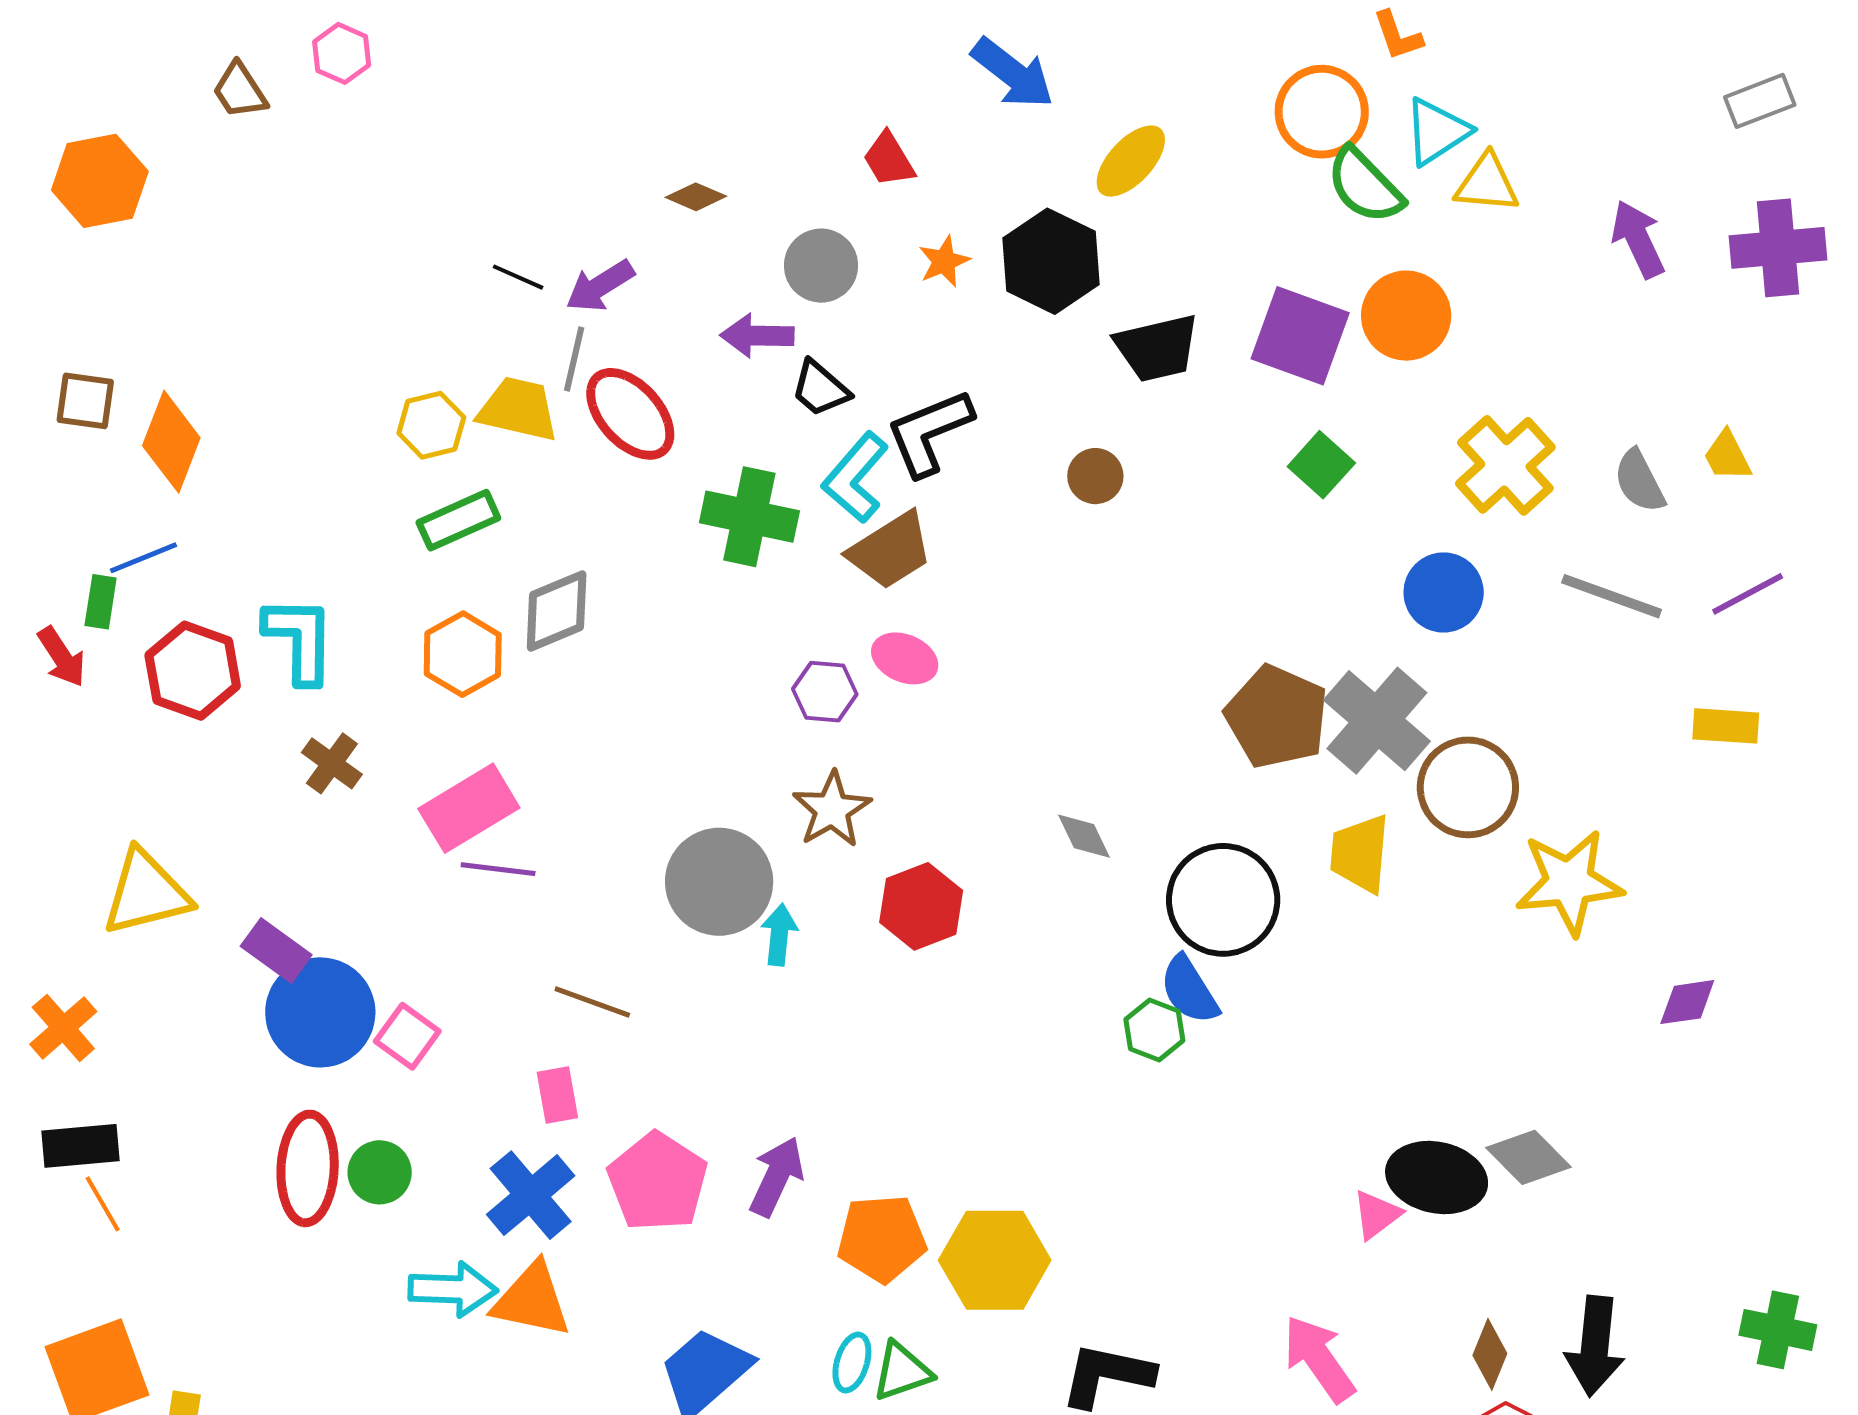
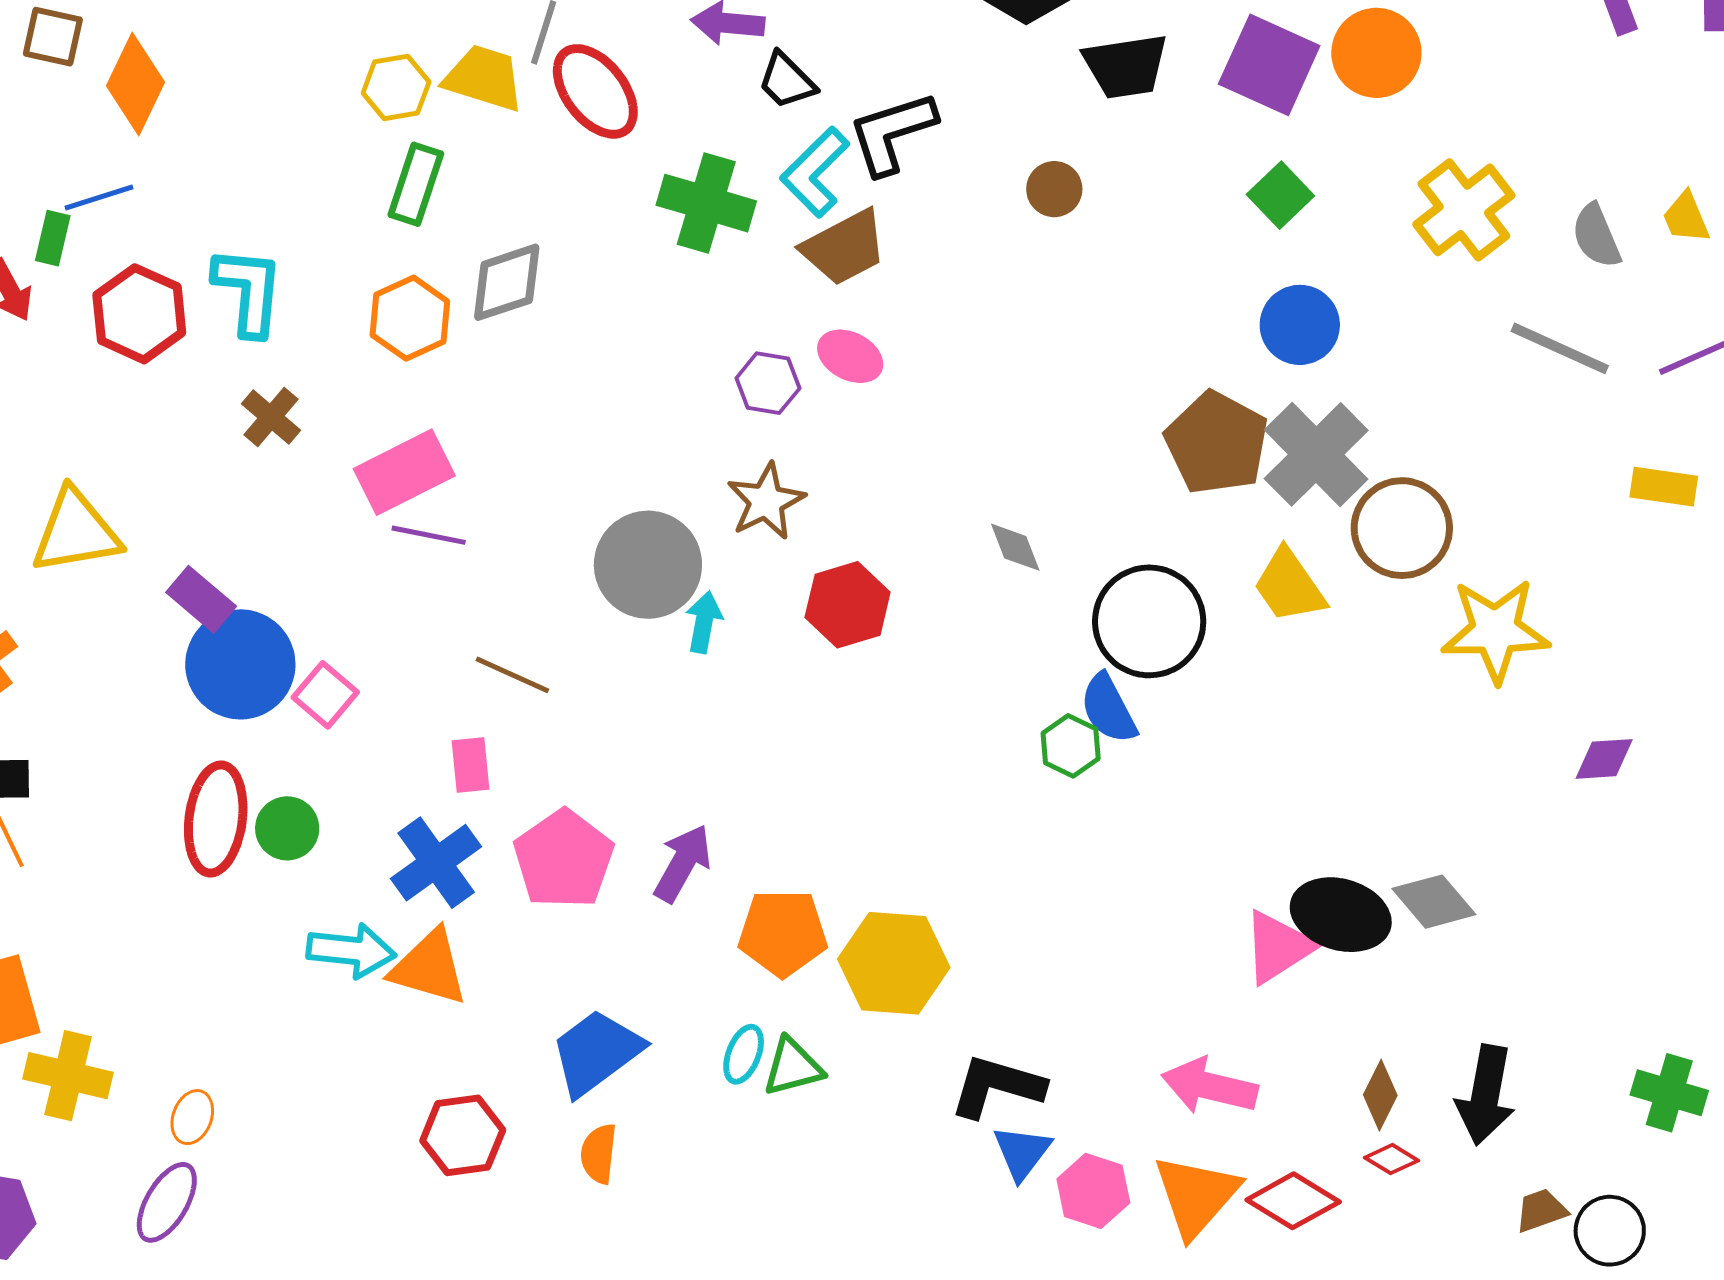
green rectangle: (458, 520) -> (416, 184), turned -52
blue circle: (1444, 592) -> (1300, 325), moved
yellow trapezoid: (1360, 854) -> (1289, 586), turned -44
pink triangle: (1377, 1215) -> (1278, 947), size x1.5
pink arrow: (1319, 1359) -> (1209, 1086), turned -46

